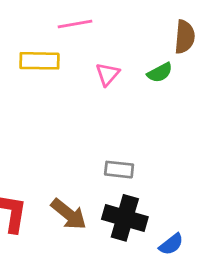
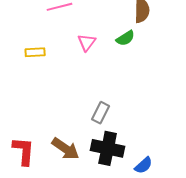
yellow rectangle: (39, 61) -> (35, 52), moved, size x0.7
gray rectangle: (119, 170) -> (101, 113), turned -65

